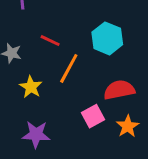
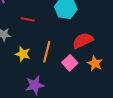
orange line: (69, 68) -> (47, 52), moved

